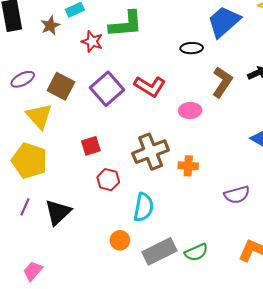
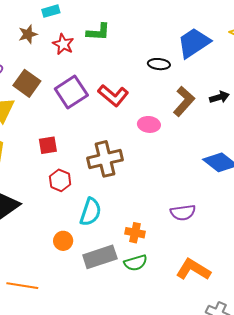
green L-shape: (126, 24) -> (98, 32), size x0.7
brown star: (50, 26) -> (28, 34), moved
orange cross: (188, 166) -> (135, 233), moved

